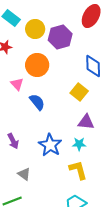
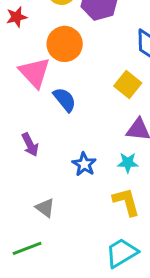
pink triangle: (17, 84) -> (35, 73), size x1.6
purple arrow: (13, 141) -> (30, 145), moved
blue star: (50, 145) -> (84, 164), size x0.7

